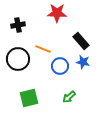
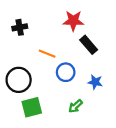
red star: (57, 13) -> (73, 21), moved
black circle: (18, 59) -> (19, 80), moved
blue star: (83, 62) -> (95, 82), moved

